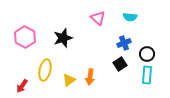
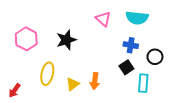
cyan semicircle: (130, 17) -> (137, 18), size x1.5
blue cross: (124, 43) -> (131, 45), turned 32
cyan rectangle: (147, 75) -> (143, 83), moved
red arrow: (22, 86) -> (15, 91), moved

